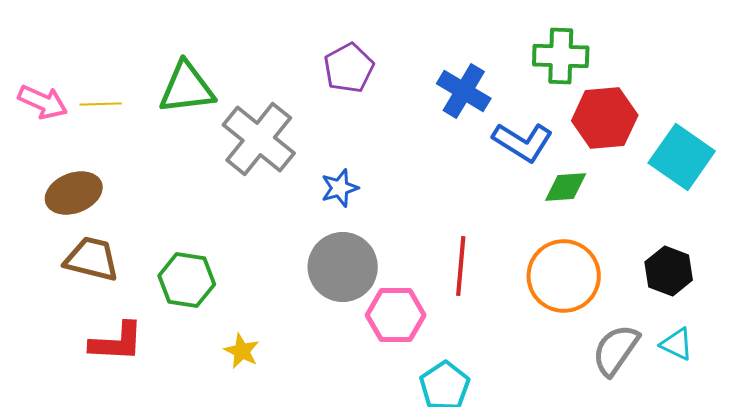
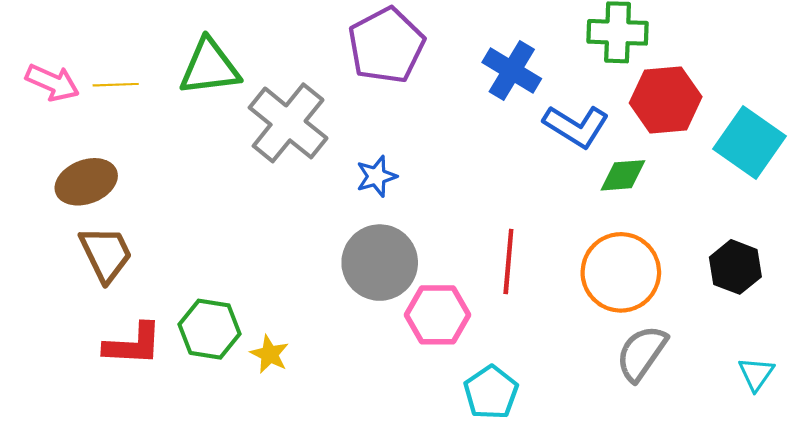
purple pentagon: (349, 68) -> (386, 45), size x1.4
brown trapezoid: (92, 259) -> (106, 254), turned 50
green hexagon: (187, 280) -> (209, 329), moved
cyan triangle: (677, 344) -> (756, 374), moved, turned 39
gray semicircle: (616, 350) -> (642, 353), moved

